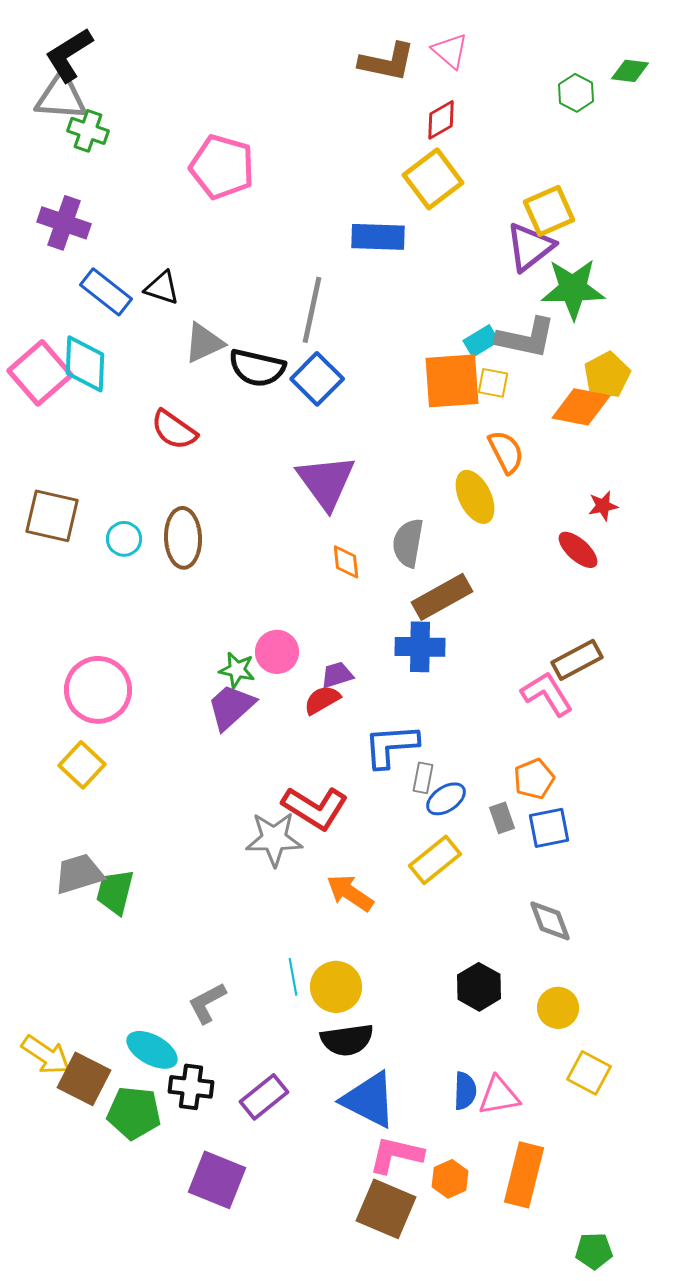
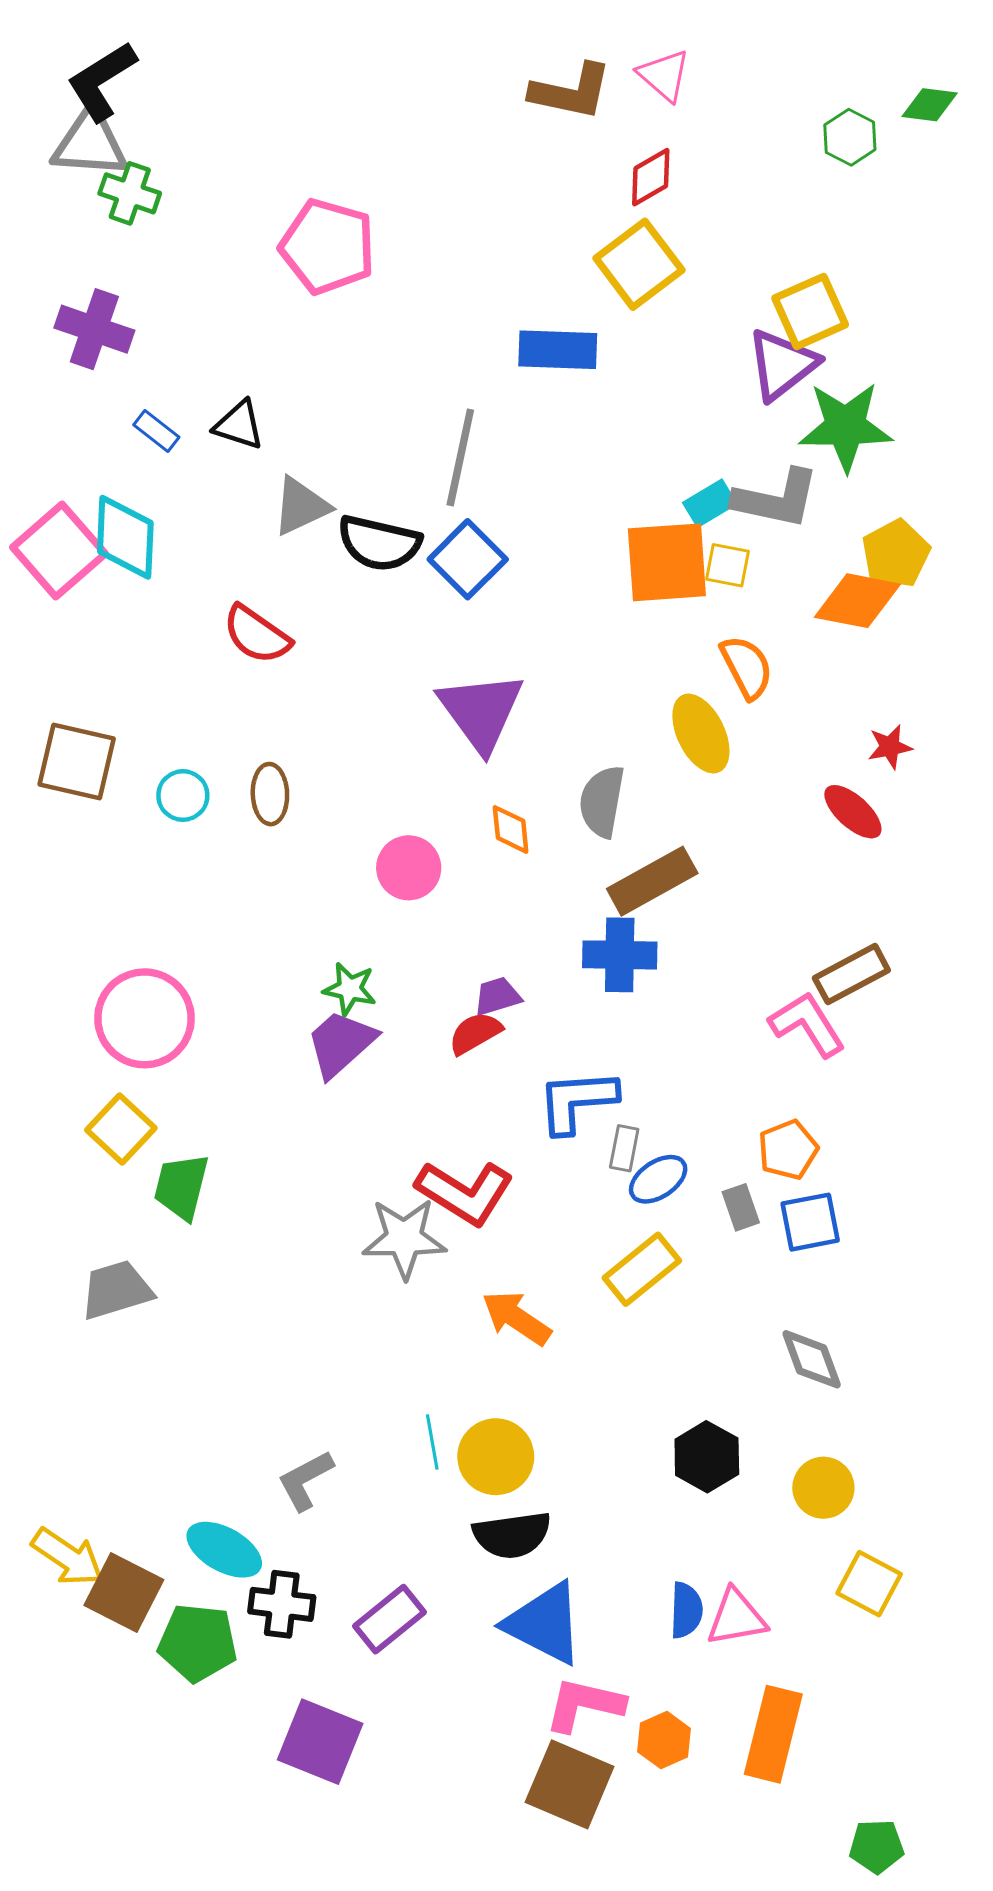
blue rectangle: (106, 292) -> (156, 431), size x0.6
brown ellipse: (183, 538) -> (270, 794), size x0.7
pink circle: (277, 652) -> (409, 868), moved
green trapezoid: (115, 892) -> (181, 1187), moved

